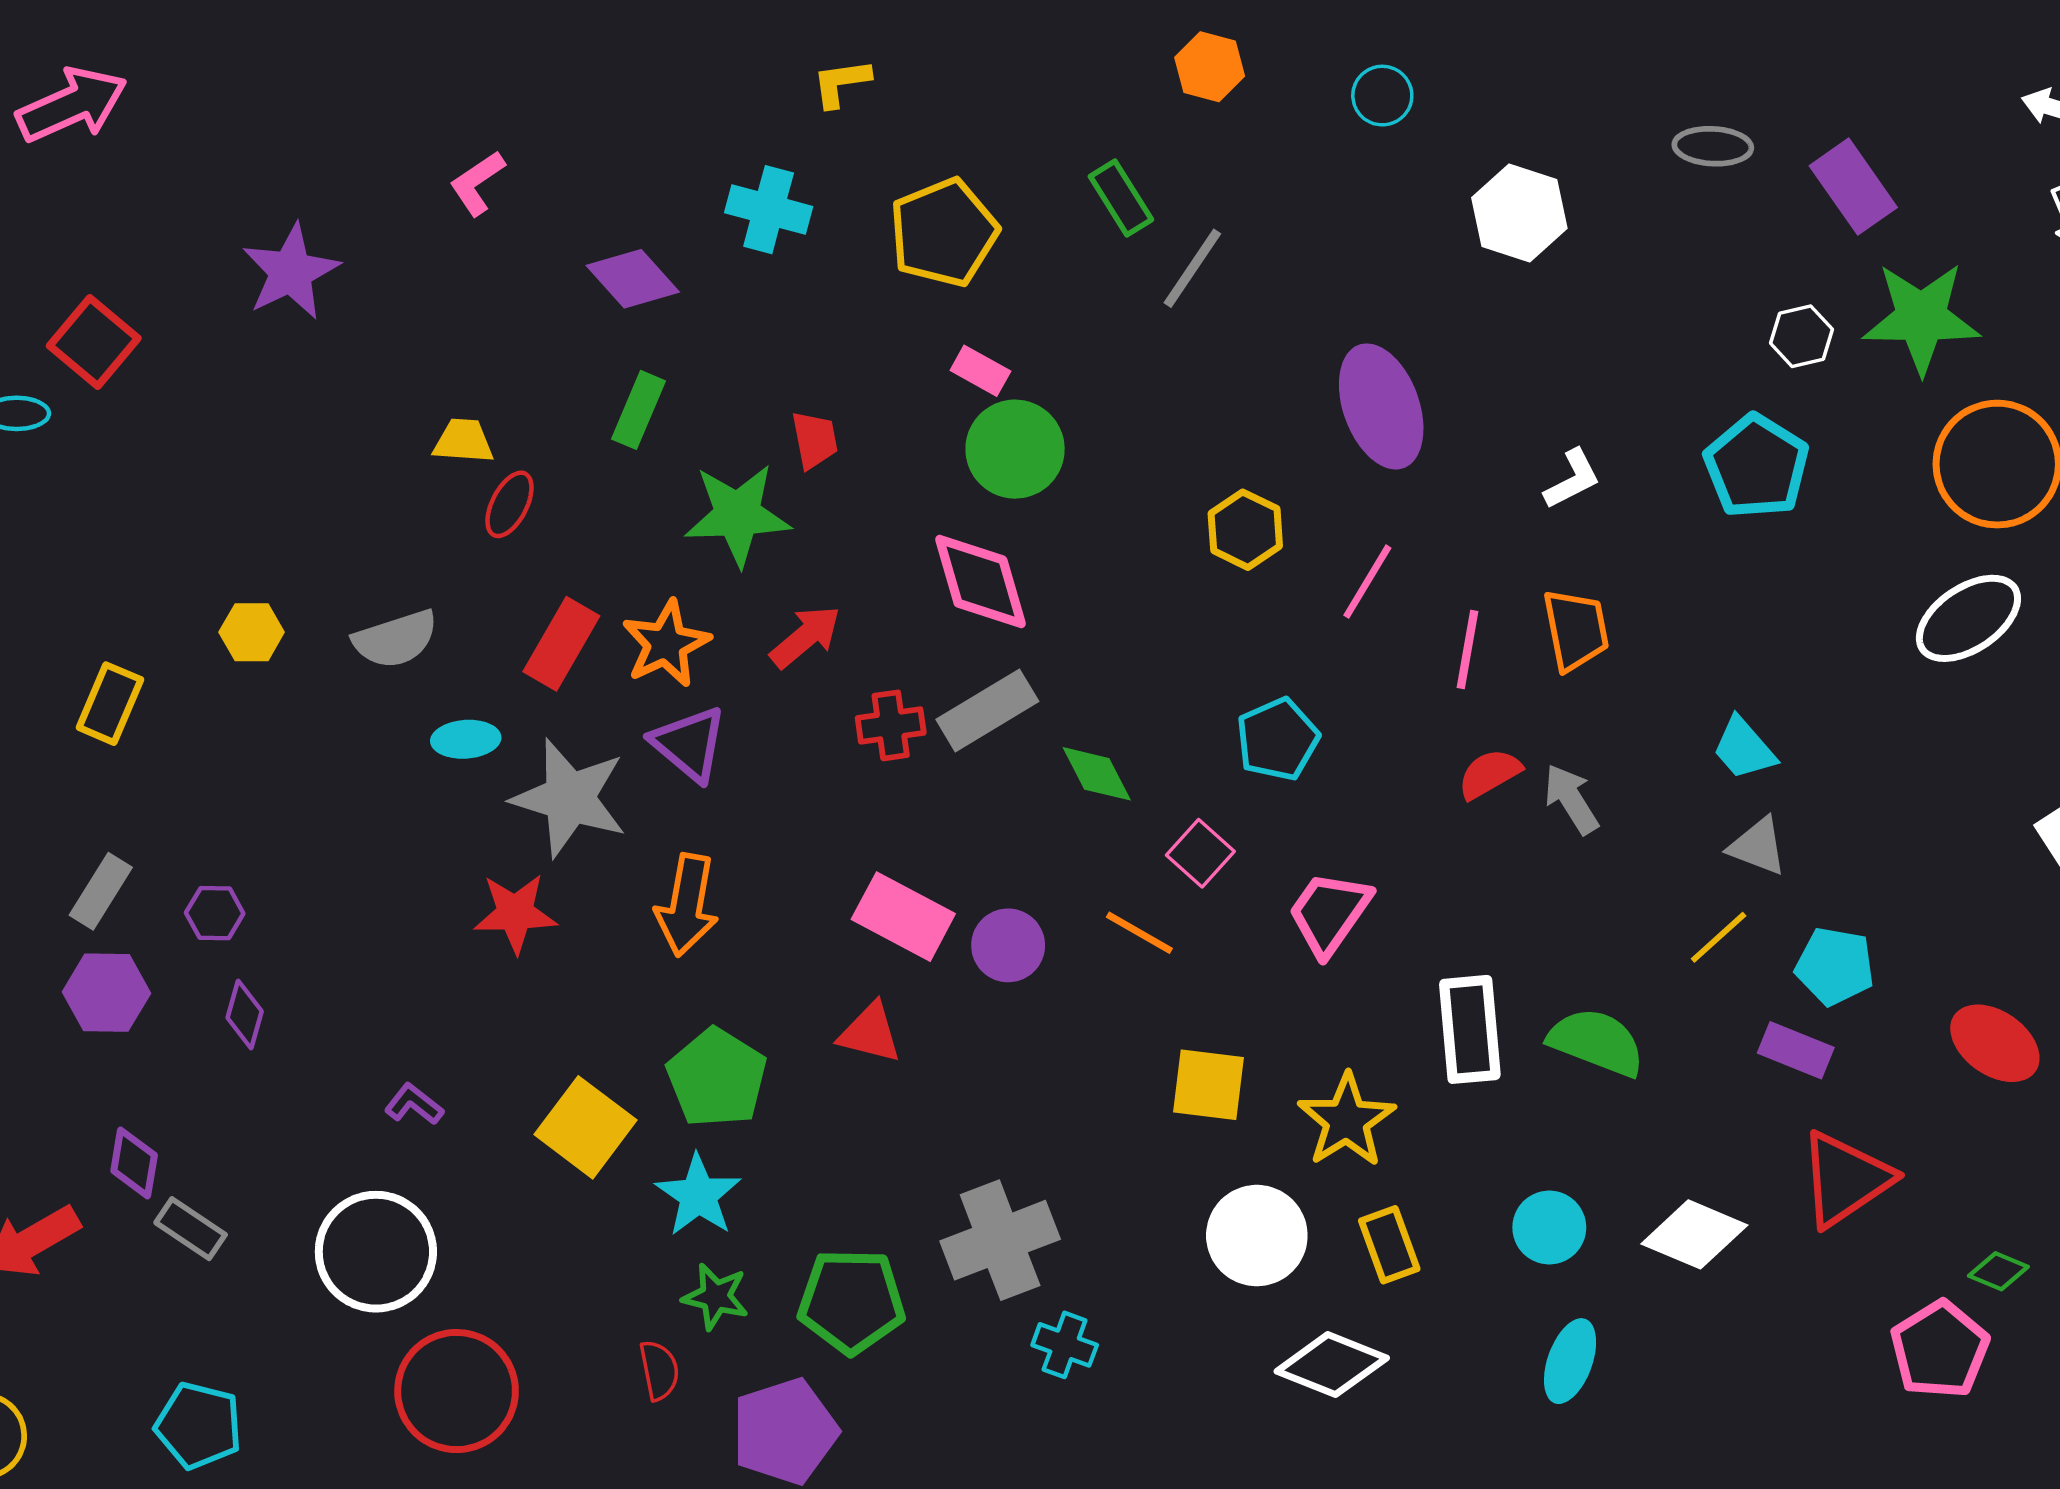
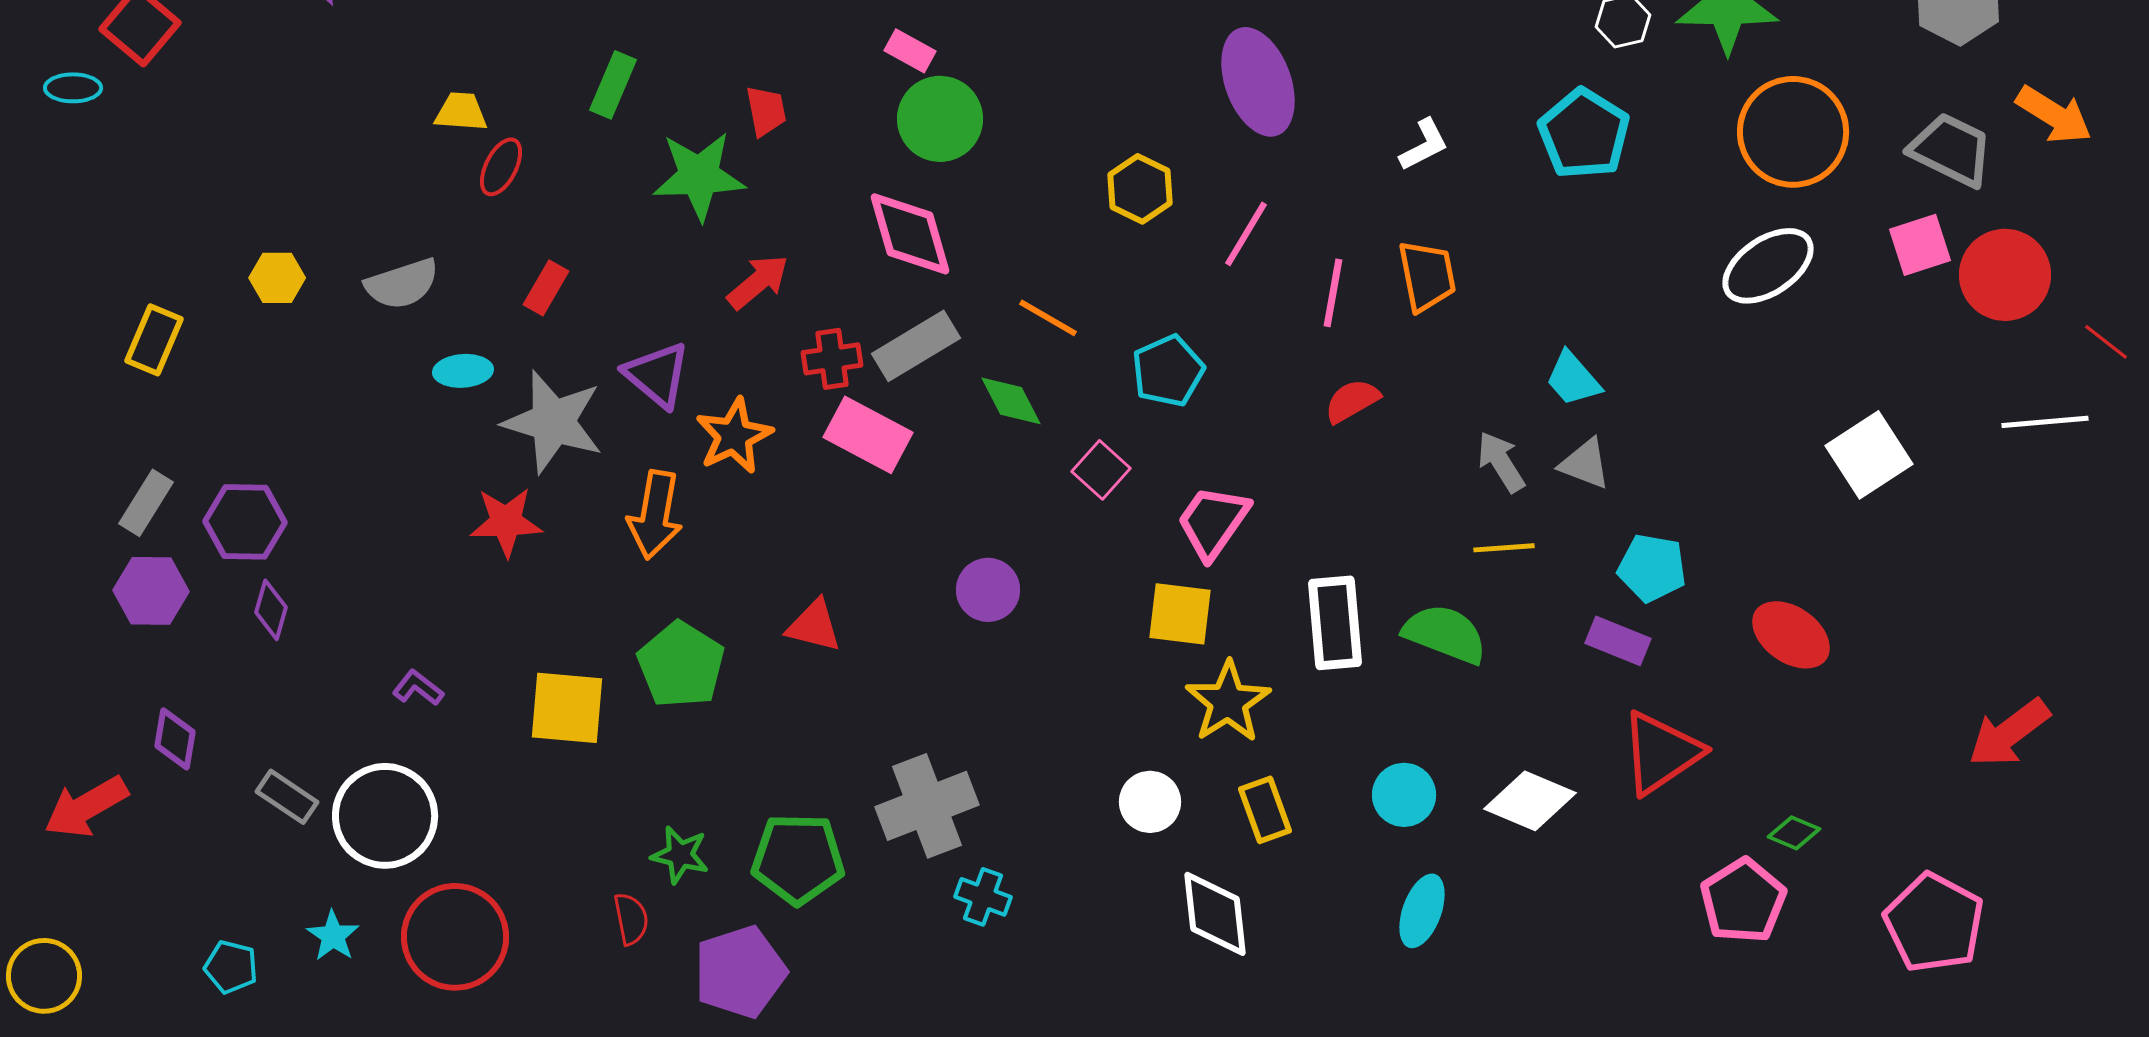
red rectangle: (561, 644) -> (546, 288), size x0.7
orange star: (666, 644) -> (734, 436), moved
gray arrow: (1571, 799) -> (1501, 462), moved
purple hexagon: (215, 913) -> (245, 522), size x1.6
pink rectangle: (903, 917) -> (868, 435), moved
orange line: (1139, 933) -> (1048, 318), moved
yellow line: (1719, 937) -> (1504, 548), moved, turned 38
purple circle: (1008, 945) -> (988, 590), moved
yellow square: (1208, 1085) -> (1180, 614), moved
yellow square: (585, 1127) -> (567, 708), turned -32
cyan star: (698, 1195) -> (333, 936), moved, size x0.7
gray rectangle: (191, 1229) -> (287, 797), moved
white circle: (1257, 1236) -> (1150, 802), size x0.7
white diamond: (1332, 1365) -> (1215, 914), turned 62
cyan pentagon: (199, 1426) -> (231, 967), size x0.7

